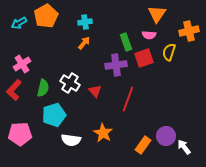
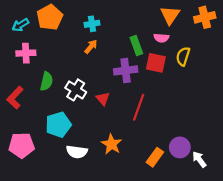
orange cross: (189, 31) -> (205, 17), moved
red square: (144, 58) -> (156, 63), turned 30
pink cross: (22, 64) -> (26, 53), moved, turned 30
green semicircle: (43, 88) -> (46, 81), moved

